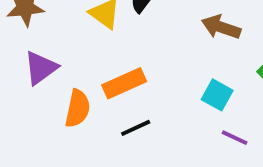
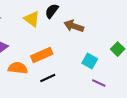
brown arrow: (221, 27) -> (74, 26), moved
orange semicircle: (78, 109) -> (18, 68), turned -96

